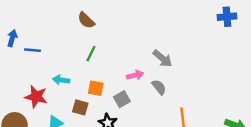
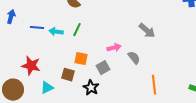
blue line: (32, 50) -> (37, 28), moved
gray arrow: (163, 58) -> (147, 31), moved
cyan arrow: (61, 80) -> (56, 32), moved

